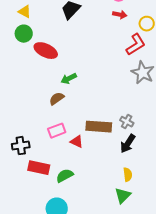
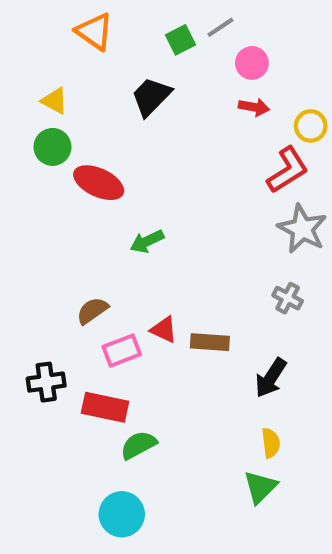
brown semicircle: (57, 99) -> (92, 311), moved
gray cross: (127, 122) -> (288, 298), moved
brown rectangle: (99, 127) -> (210, 342), size x0.7
red triangle: (77, 142) -> (164, 330), moved
red rectangle: (39, 168) -> (105, 407), moved

